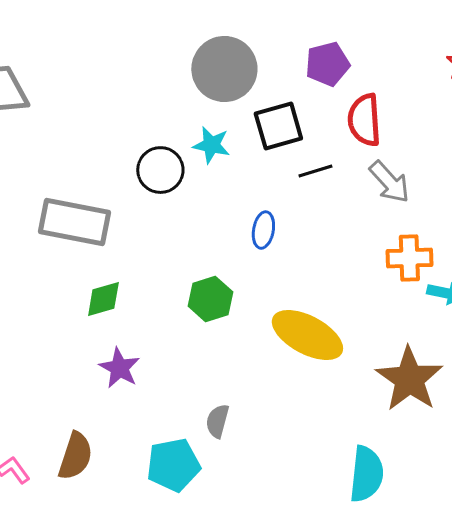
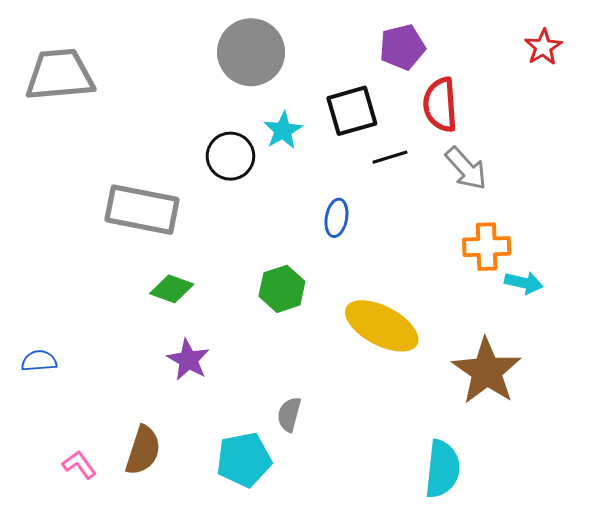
gray circle: (224, 69) -> (251, 52), moved
cyan star: (211, 145) -> (283, 130), turned 30
green diamond: (103, 299) -> (172, 289), turned 36

